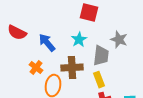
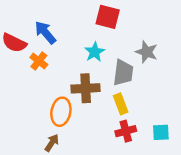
blue arrow: (47, 43) -> (45, 32), moved
orange cross: (36, 68) -> (39, 61), moved

